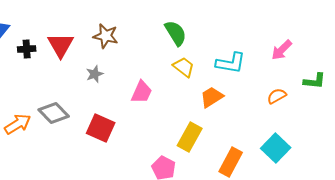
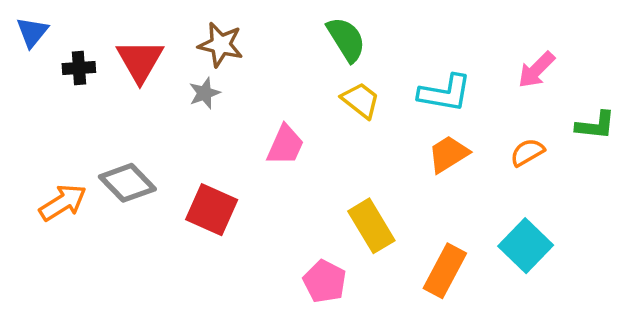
gray star: (95, 74) -> (204, 93), moved
orange trapezoid: (212, 97) -> (448, 154), moved
yellow rectangle: (190, 137) -> (371, 226), turned -60

